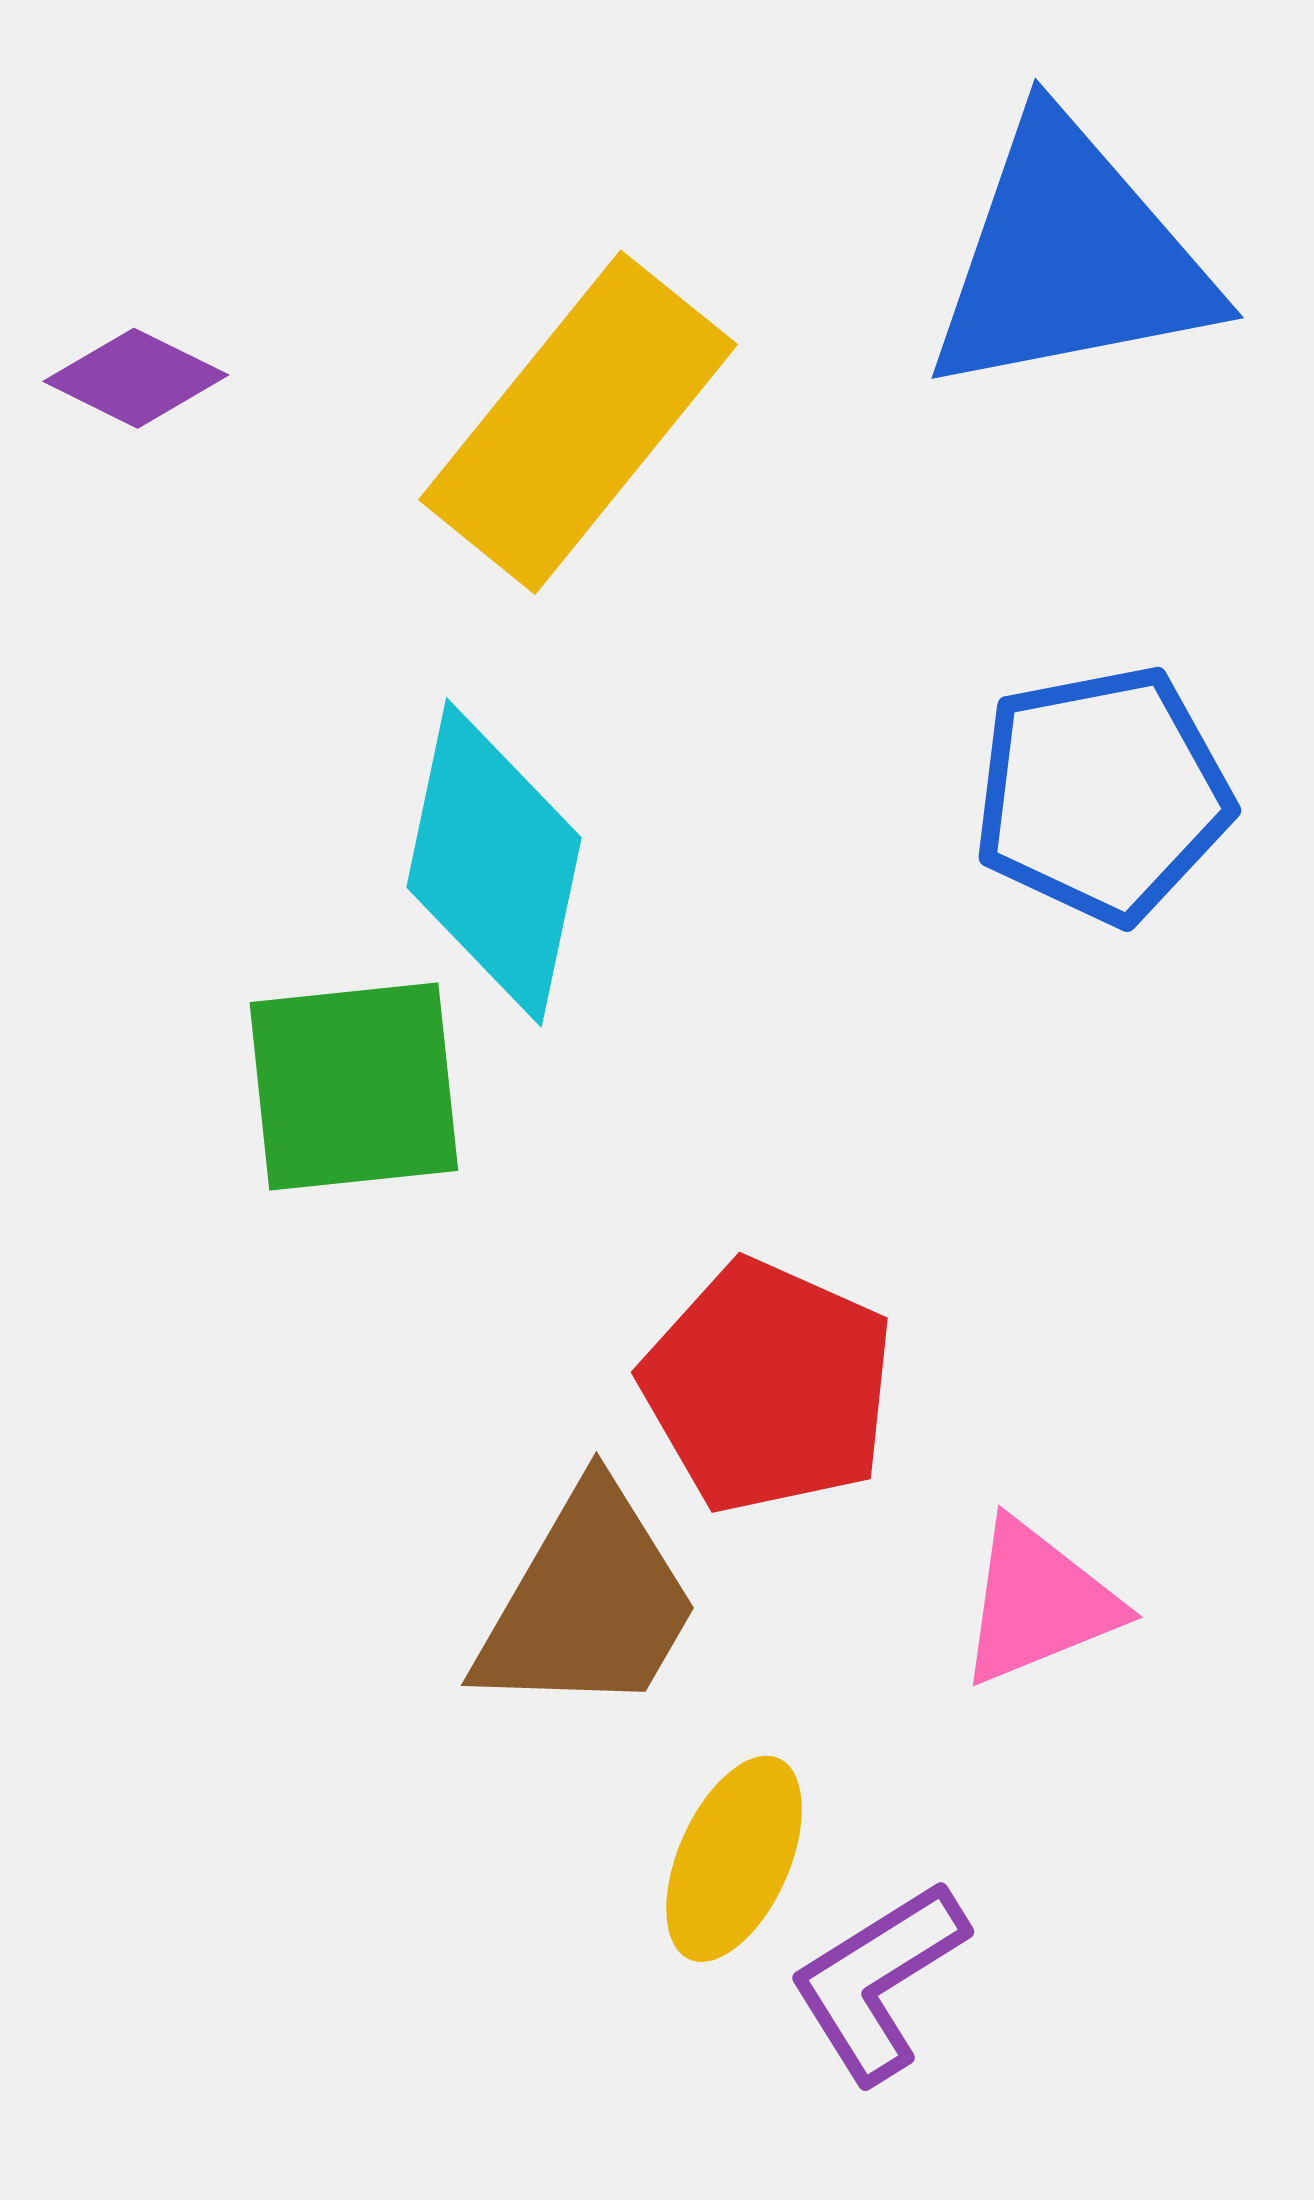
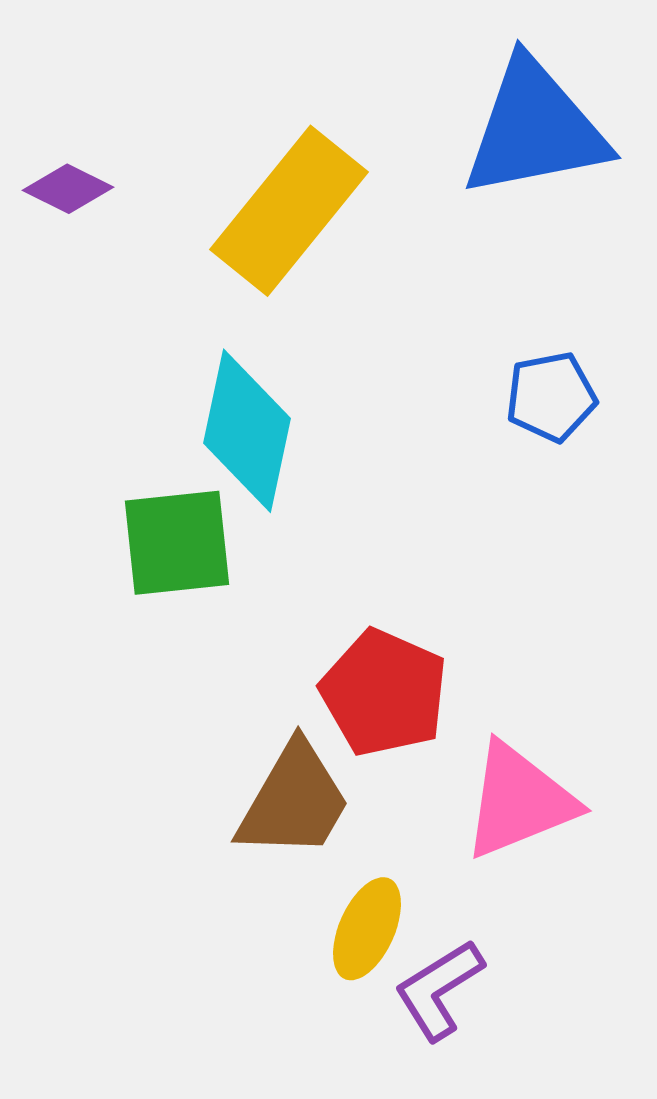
blue pentagon: (1102, 794) -> (551, 397), size x0.7
pink triangle: (1038, 1603) -> (519, 801), size x1.4

